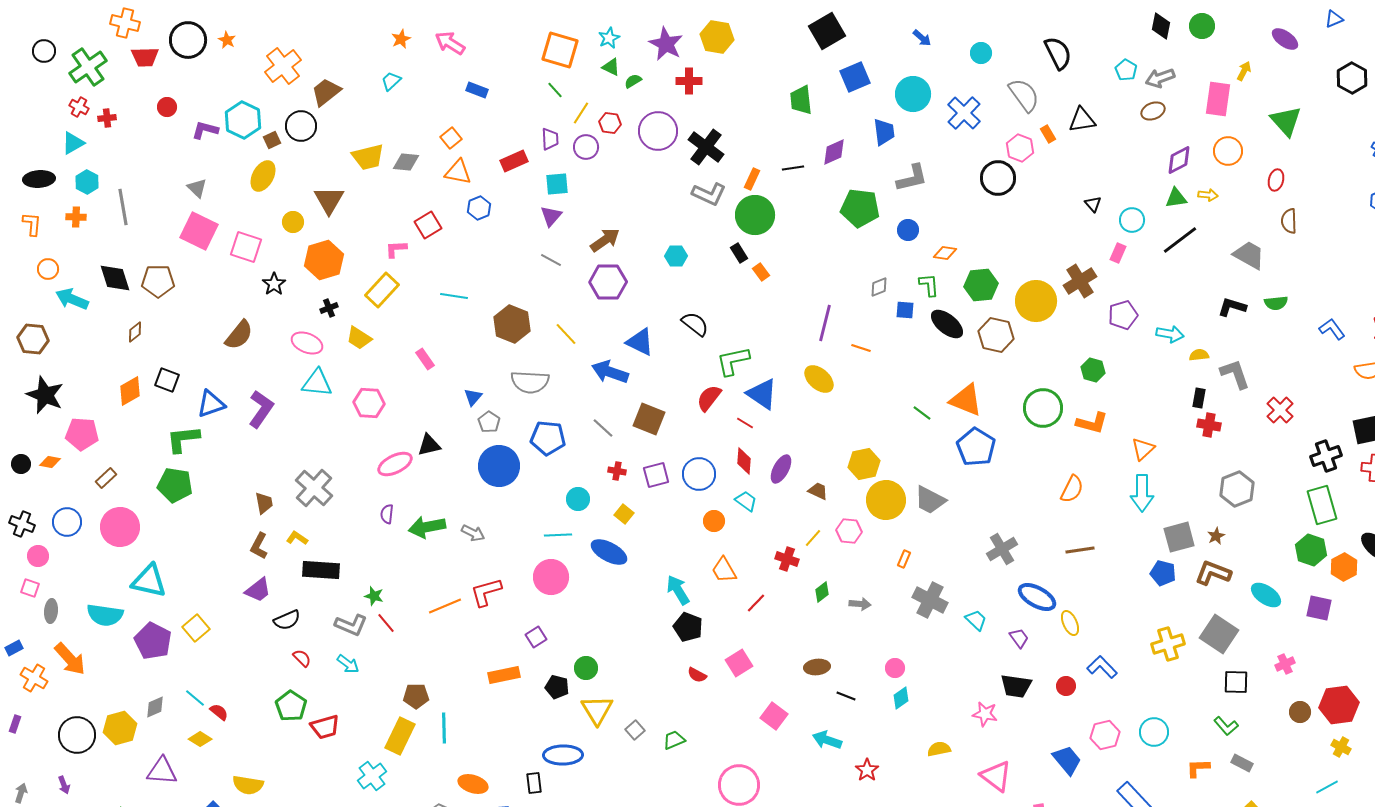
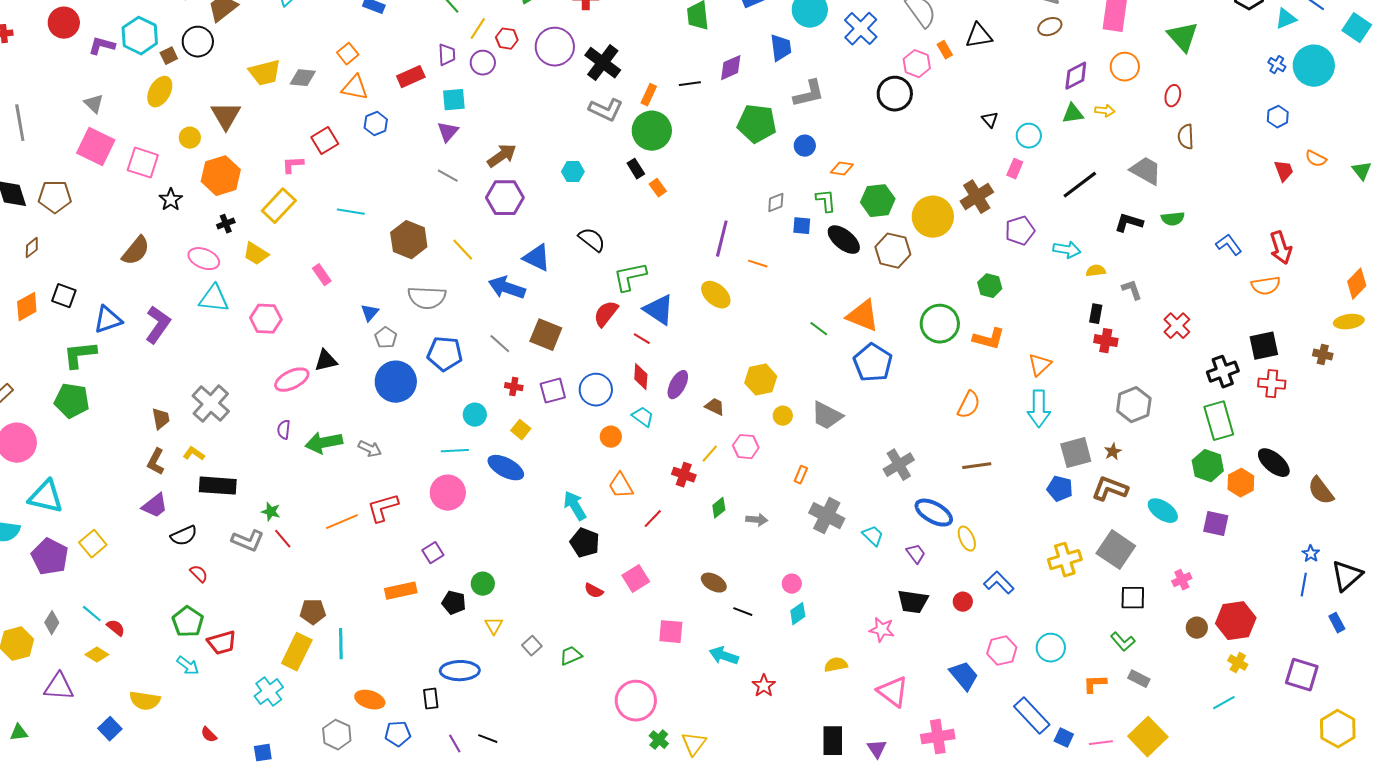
red circle: (167, 107) -> (64, 23), size x1.6
black line: (1180, 240) -> (1080, 185), moved
gray L-shape: (1235, 374) -> (1132, 290), size x0.7
yellow circle: (886, 500) -> (783, 416), size x0.5
cyan arrow: (348, 664) -> (188, 666), moved
brown ellipse: (817, 667) -> (714, 583), turned 35
gray diamond: (155, 707) -> (52, 623), turned -35
yellow triangle: (597, 710) -> (494, 626), size x0.6
pink square: (774, 716) -> (671, 632), turned -32

